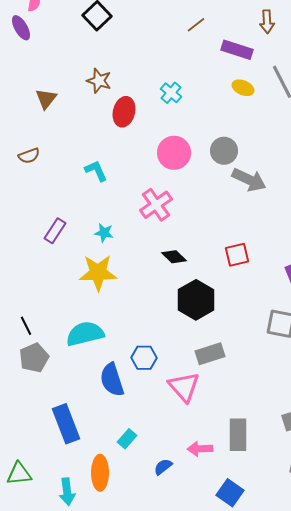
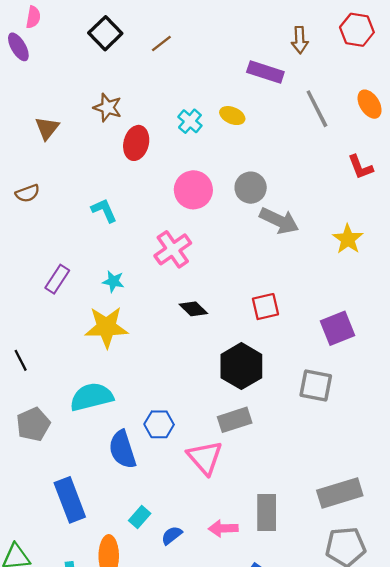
brown line: (196, 25) -> (161, 43), moved
yellow ellipse: (243, 88) -> (232, 116), moved
black hexagon: (196, 300) -> (241, 366), moved
black line: (26, 326) -> (21, 360), moved
blue semicircle: (163, 467) -> (172, 535), moved

